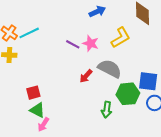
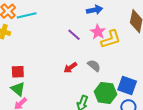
pink star: (91, 43) -> (98, 32), moved
purple line: (73, 44) -> (74, 35), moved
gray semicircle: (110, 69) -> (94, 66), size x0.6

